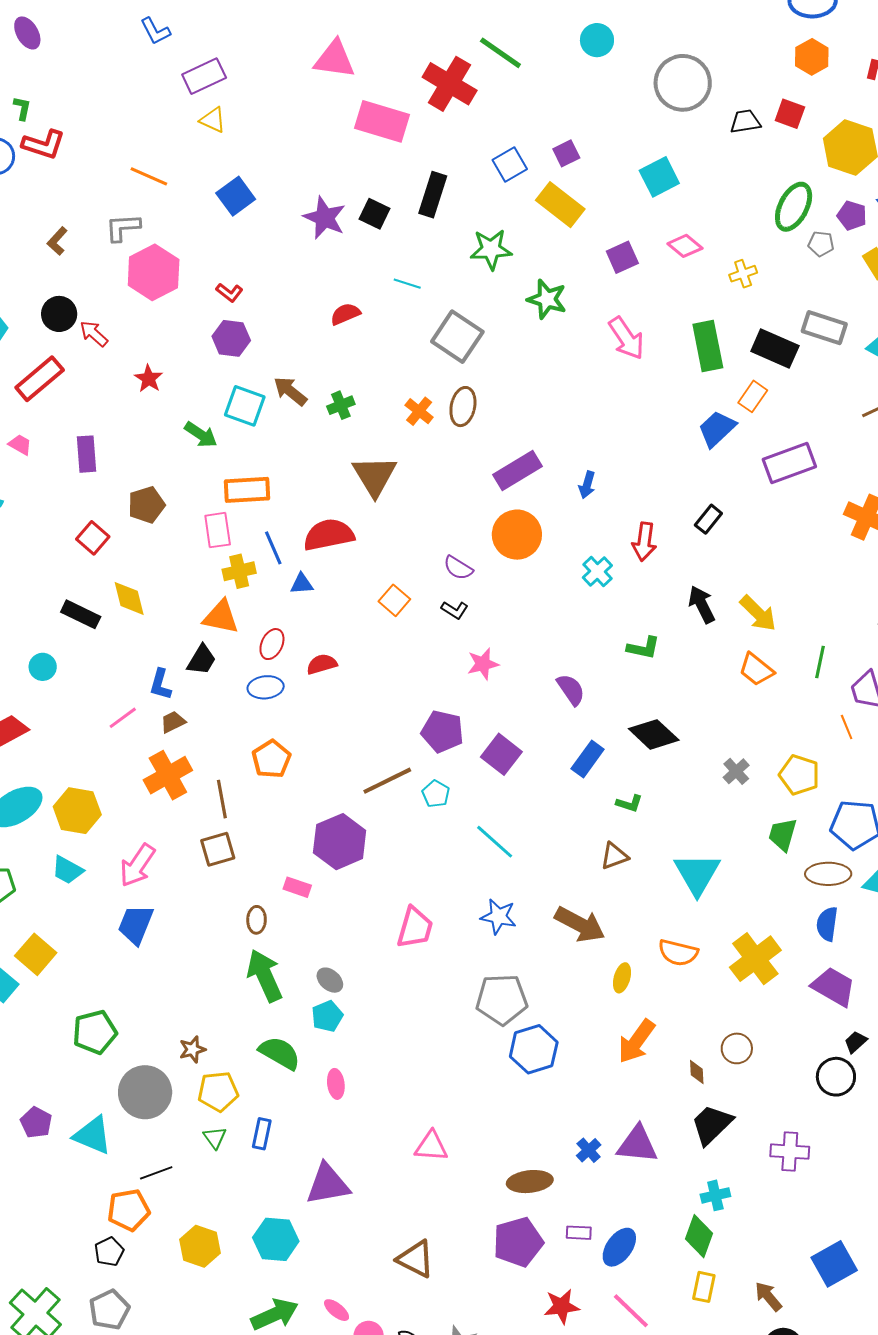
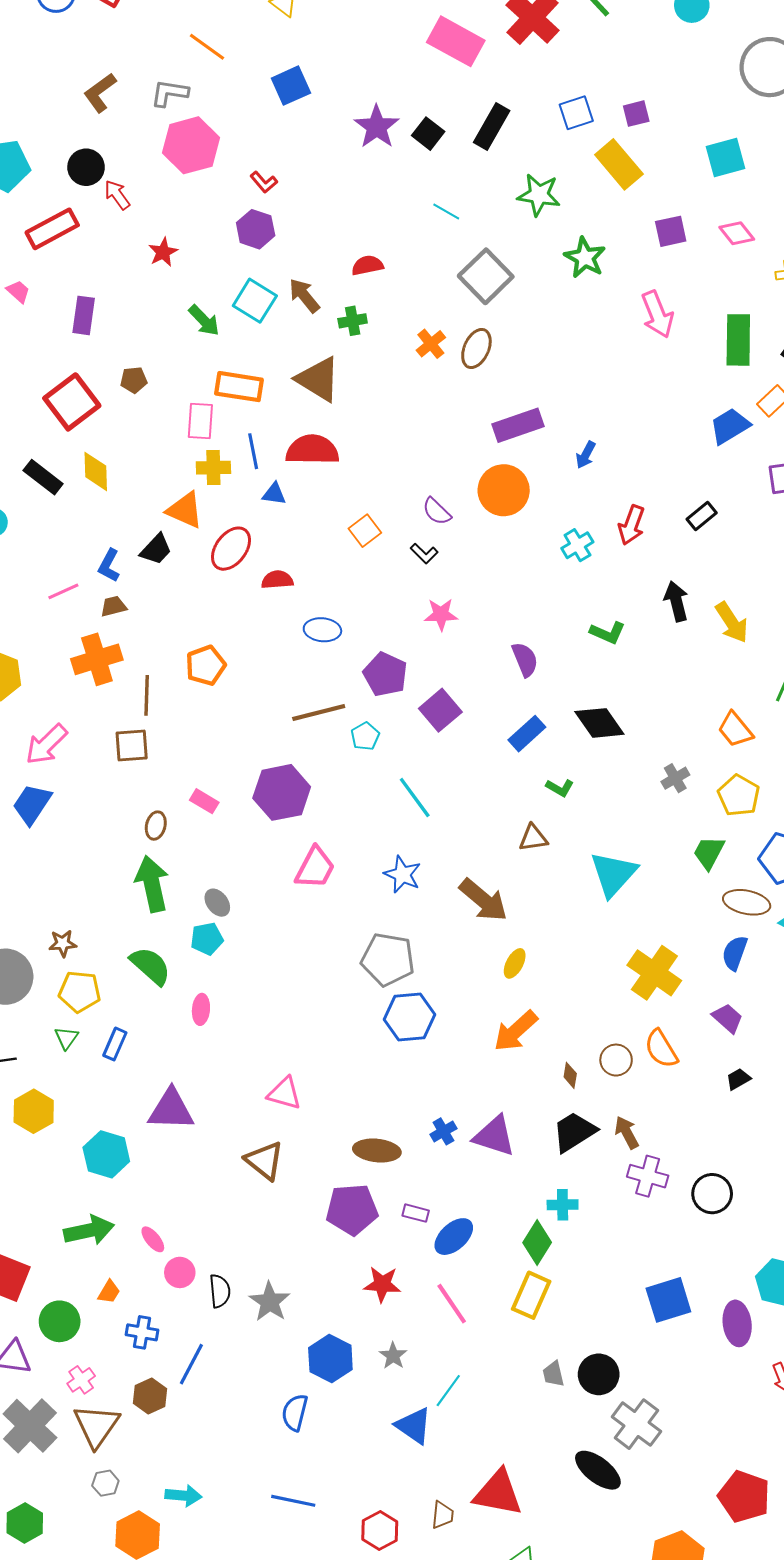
brown L-shape: (57, 241) -> (100, 93), size x1.4
red semicircle: (345, 314) -> (367, 265), moved
brown triangle: (375, 476) -> (318, 379), moved, turned -39
brown pentagon: (146, 505) -> (134, 380), size x0.7
red square: (93, 538) -> (72, 402), size x1.6
red ellipse: (272, 644) -> (231, 549), size x1.4
orange trapezoid: (756, 669) -> (735, 730), moved
blue ellipse: (266, 687) -> (322, 630), moved
purple hexagon: (340, 842) -> (282, 792), moved
orange semicircle: (678, 953) -> (661, 1049), moved, turned 33
yellow cross: (755, 959) -> (654, 973), turned -30
purple trapezoid: (834, 987) -> (728, 1018), size x0.7
black circle: (836, 1077) -> (712, 1194), moved
yellow hexagon: (200, 1246) -> (34, 1111), moved
brown triangle: (416, 1259) -> (264, 1161), moved
yellow rectangle: (704, 1287) -> (531, 1295), size x1.4
brown arrow: (768, 1296) -> (627, 1132), moved

